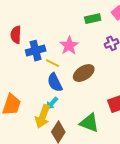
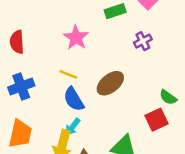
pink star: (69, 46) -> (76, 38), moved
blue cross: (36, 51) -> (21, 86), moved

